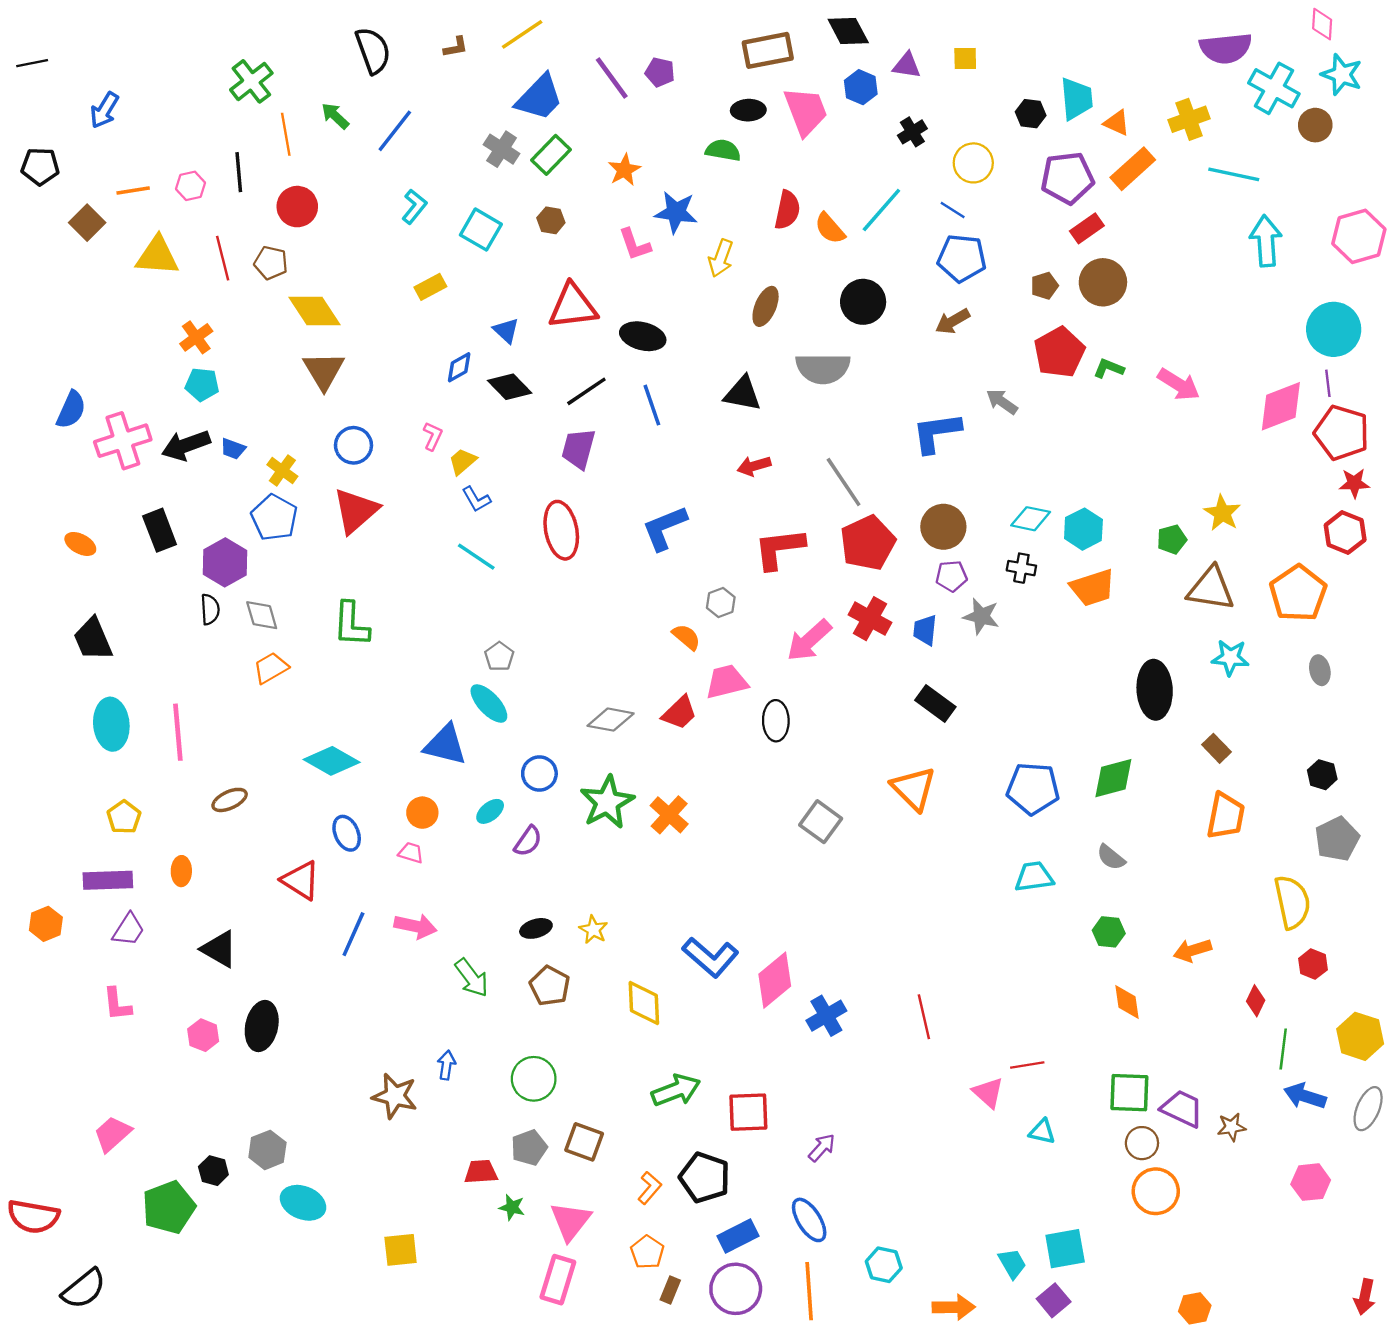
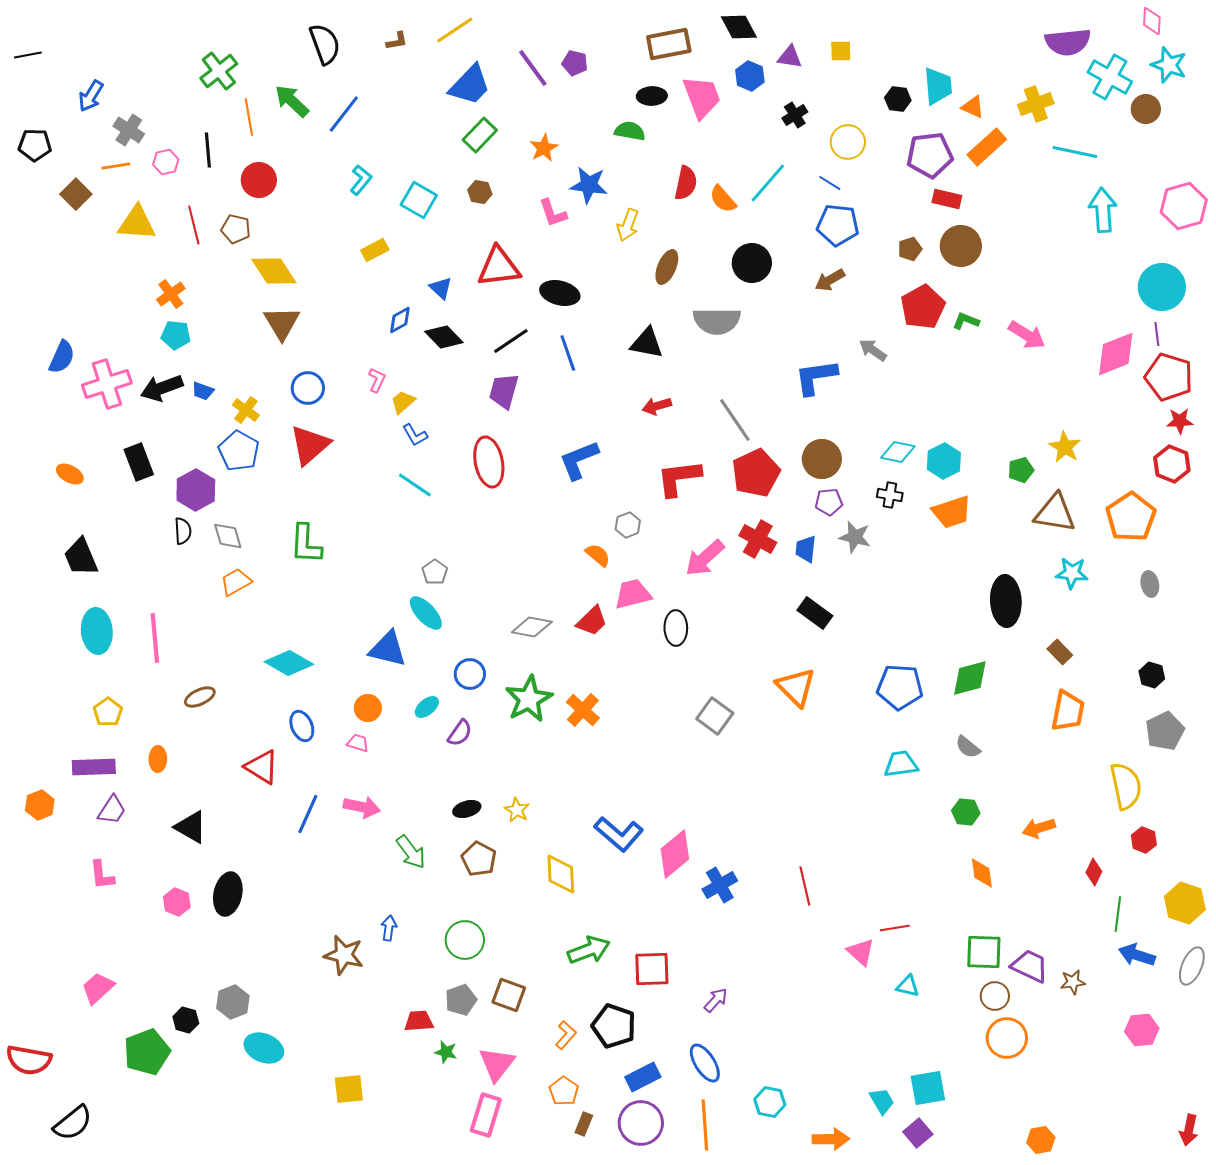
green arrow: (335, 116) -> (292, 101), size x1.4
gray cross: (502, 149) -> (129, 130), moved
red rectangle: (1087, 228) -> (947, 199), turned 48

